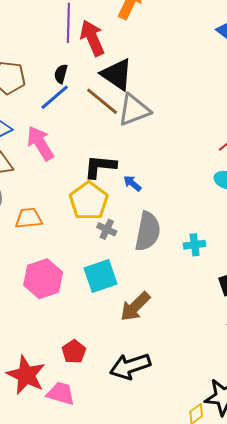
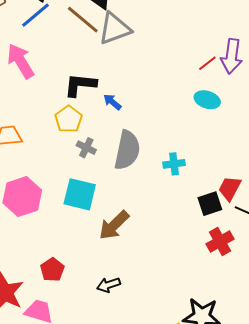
yellow pentagon: (89, 201) -> (69, 119), size x0.7
cyan square: (101, 276) -> (80, 194), turned 32
black arrow: (130, 366) -> (109, 285), size x0.6

